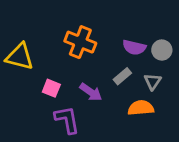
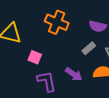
purple arrow: (91, 92) -> (74, 74), moved

